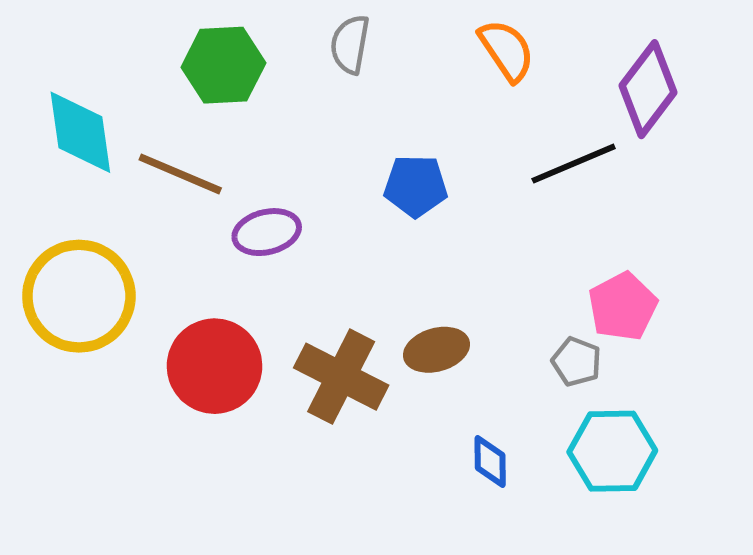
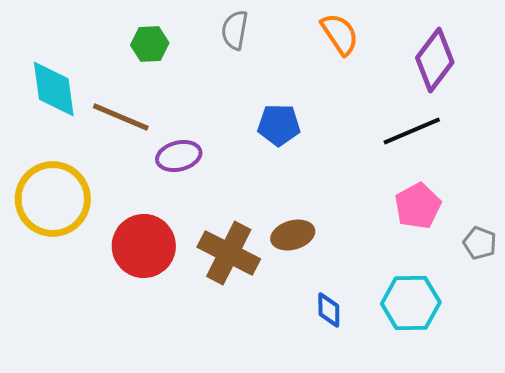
green hexagon: (223, 65) -> (150, 44), size x0.7
black line: (574, 164) -> (412, 131), moved
gray pentagon: (577, 362) -> (480, 243), moved

